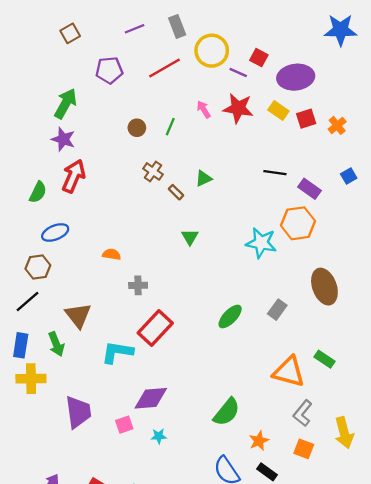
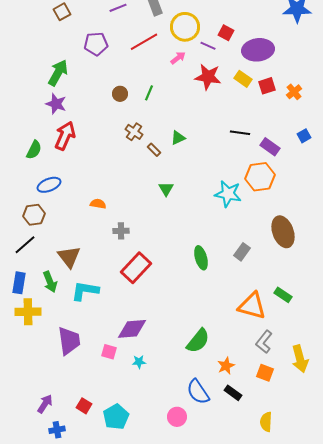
pink arrow: (204, 109) -> (178, 58), moved, turned 84
green ellipse: (230, 316) -> (201, 258), turned -60
cyan L-shape: (117, 352) -> (85, 291), moved
pink square: (124, 425) -> (109, 352), turned 35

